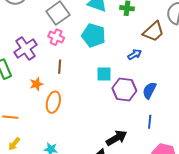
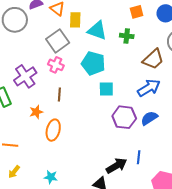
blue arrow: (135, 54) -> (149, 88), moved, size x1.6
cyan square: (104, 74) -> (106, 89), moved
blue semicircle: (149, 90) -> (149, 118), turned 30
blue line: (150, 122) -> (139, 157), moved

